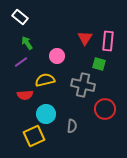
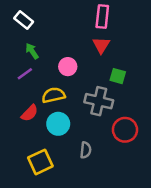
pink rectangle: (108, 41) -> (102, 17), moved
red semicircle: (25, 95) -> (30, 113), turned -42
cyan circle: (46, 114) -> (58, 124), moved

